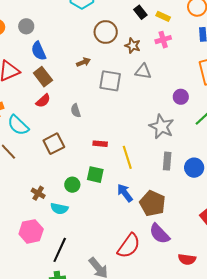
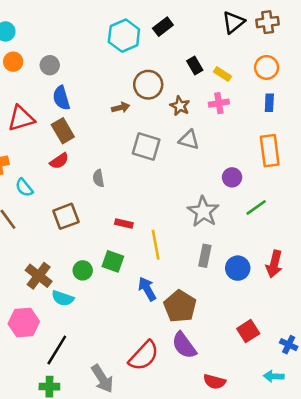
brown arrow: (83, 62) -> (121, 108), moved
cyan semicircle: (18, 125) -> (24, 188), size x0.7
brown cross: (38, 193) -> (39, 276), size x1.5

